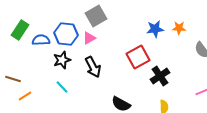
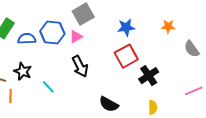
blue star: (155, 29) -> (126, 27), moved
black star: (62, 60) -> (23, 71), moved, turned -30
orange line: (25, 96) -> (10, 96), turned -56

